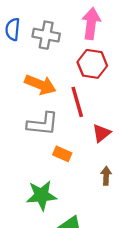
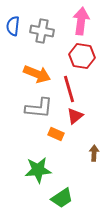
red triangle: (101, 133) -> (75, 116), moved

